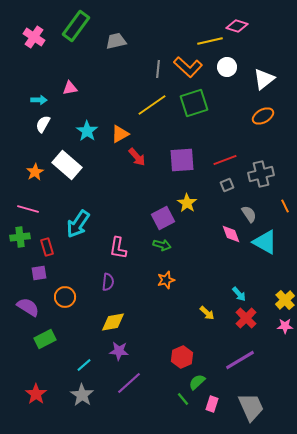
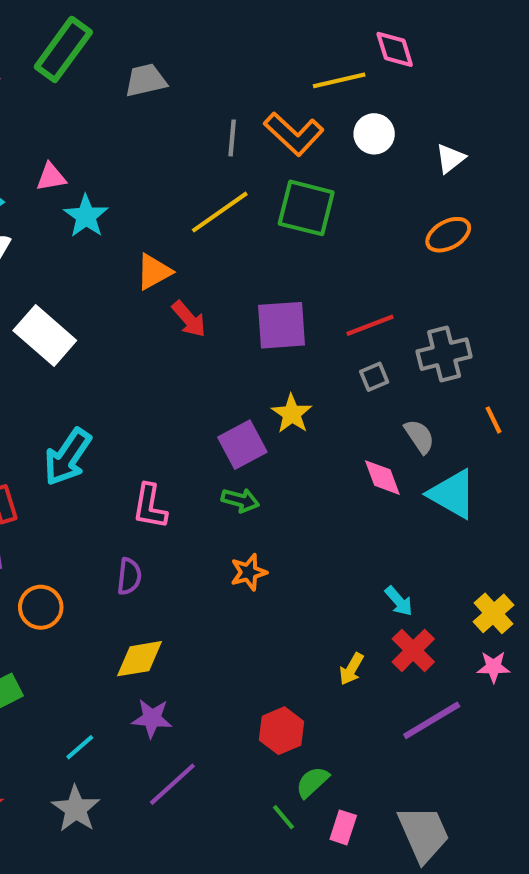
pink diamond: (237, 26) -> (395, 49), turned 55
white triangle: (264, 79) -> (450, 159), size x0.7
green square: (194, 103) -> (306, 208), turned 32
cyan star: (87, 131) -> (86, 216), moved
yellow arrow: (207, 313) -> (351, 669), moved, turned 77
purple line: (240, 360) -> (432, 720), moved

